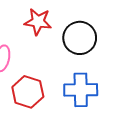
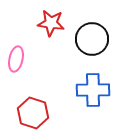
red hexagon: (28, 92) -> (33, 113), moved

